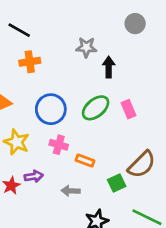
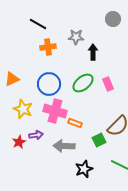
black line: (19, 30) -> (38, 24), moved
orange cross: (30, 62) -> (48, 47), moved
pink cross: (59, 145) -> (55, 111), size x1.6
gray arrow: (71, 191) -> (64, 146), size x1.5

